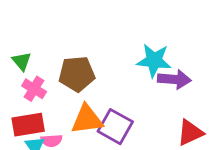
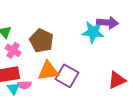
brown pentagon: (77, 74) -> (42, 41), turned 30
purple arrow: (174, 79) -> (107, 23), moved

